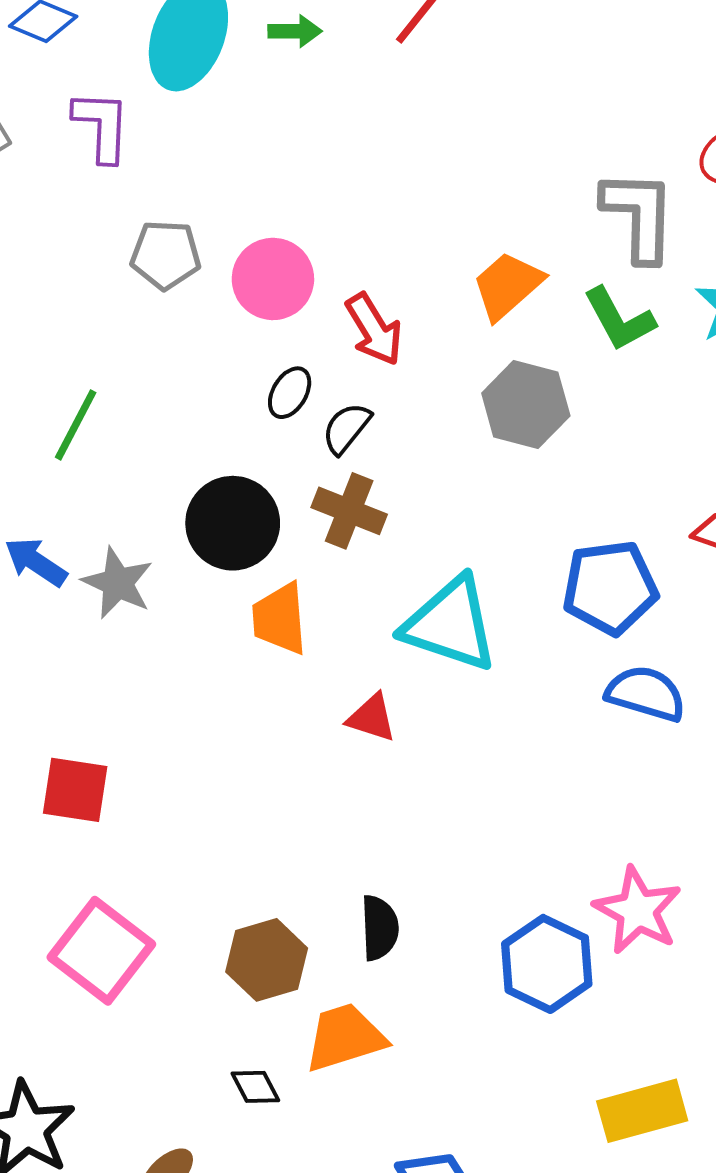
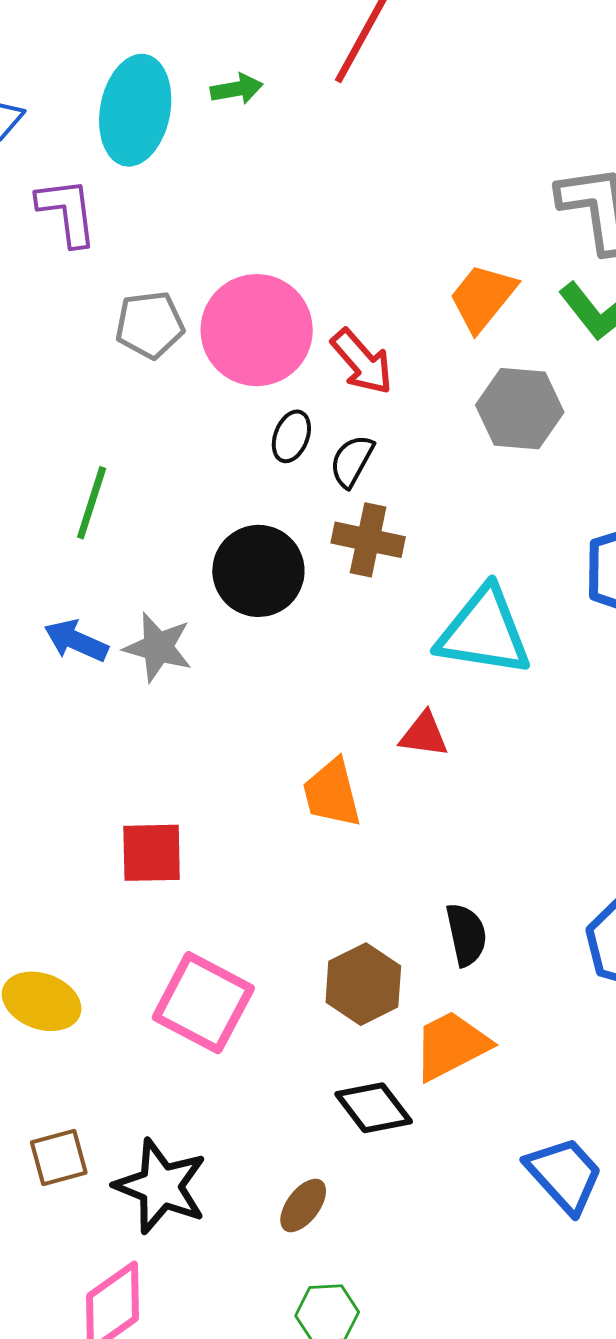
pink circle: (273, 279) -> (257, 330), size x1.4
orange trapezoid: (280, 619) -> (332, 793), moved
black diamond: (255, 1087) -> (374, 1108), size x1.5

